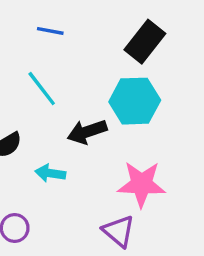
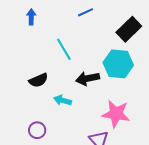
blue line: (50, 31) -> (86, 12), moved, turned -42

